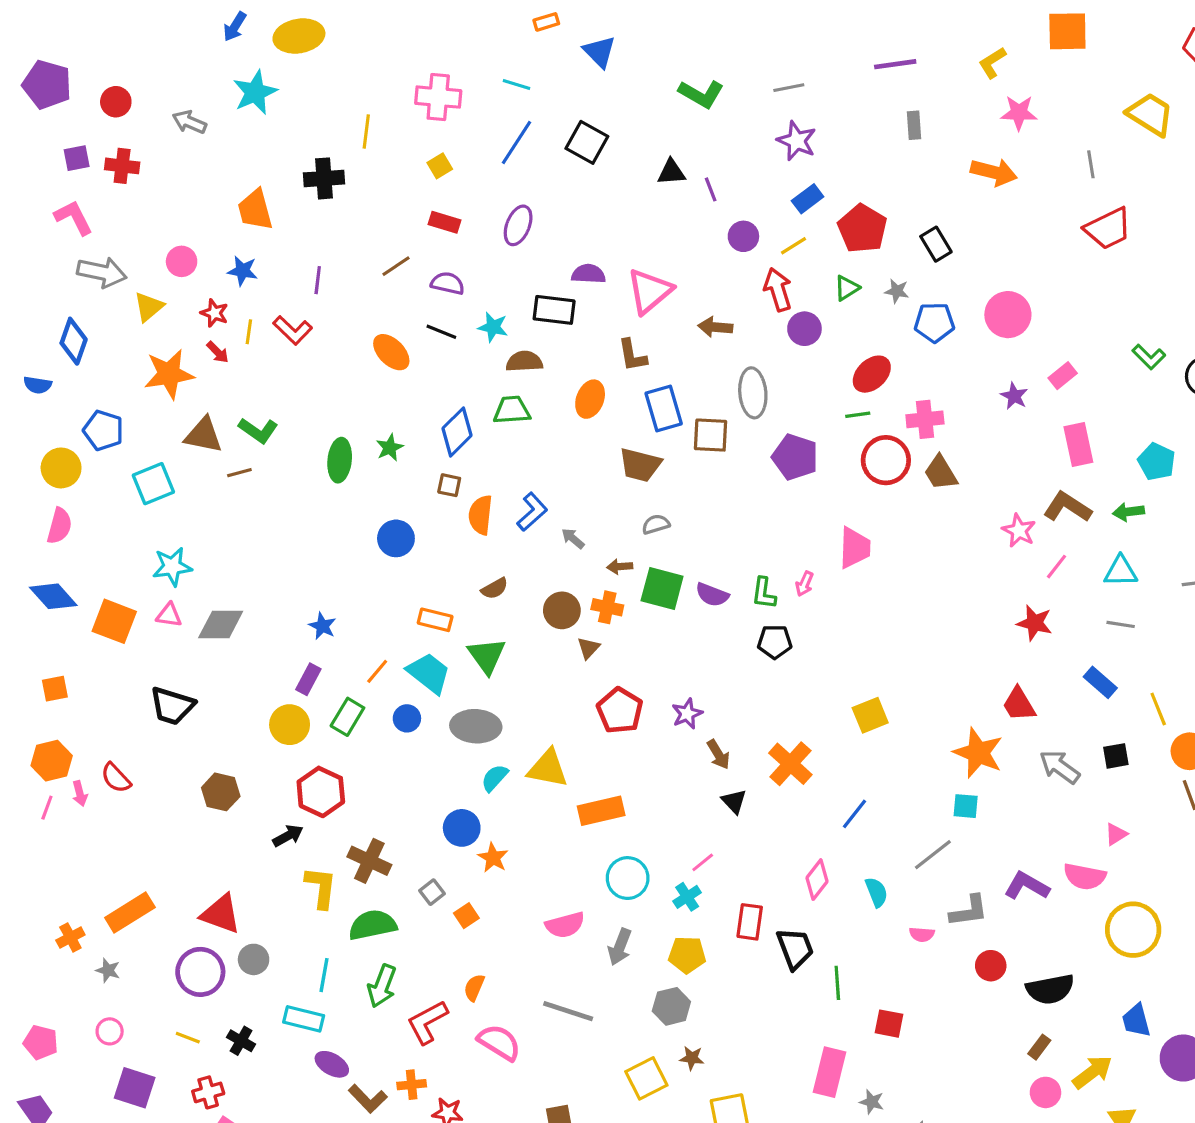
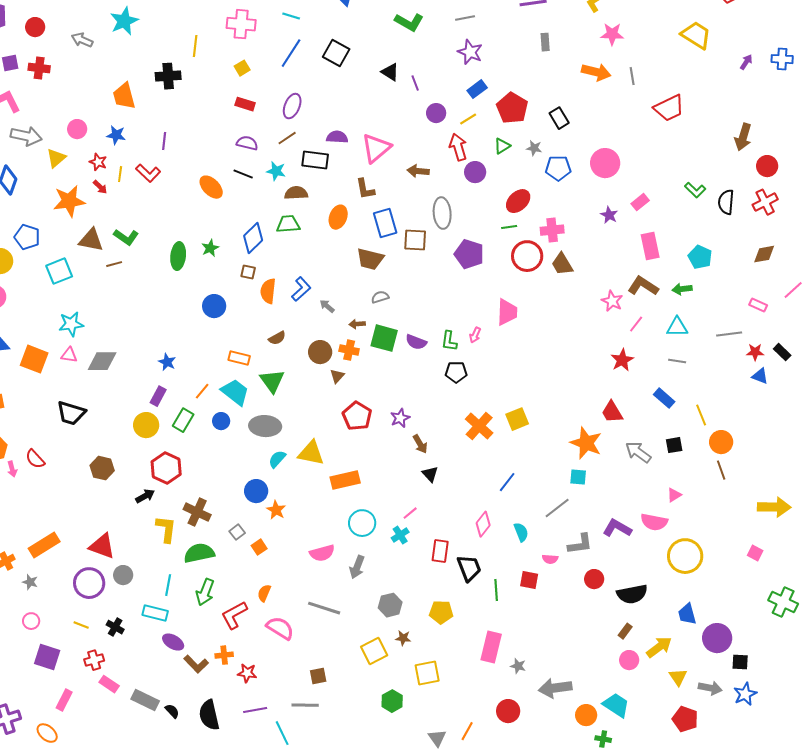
gray line: (1091, 164) -> (632, 76), moved
black triangle: (671, 172) -> (390, 72), turned 36
brown line: (396, 266) -> (287, 138), moved
red star: (1035, 623) -> (622, 360), turned 30
orange cross: (790, 764) -> (479, 426), moved
yellow pentagon: (687, 955) -> (441, 612), moved
red square: (889, 1024) -> (529, 580), moved

